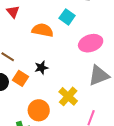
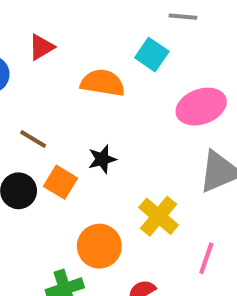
red triangle: (13, 12) -> (41, 47), turned 40

